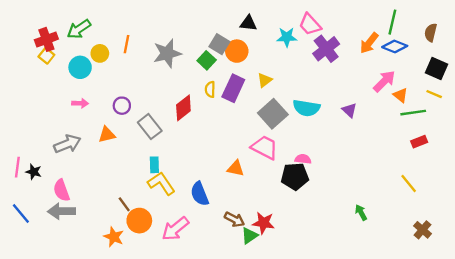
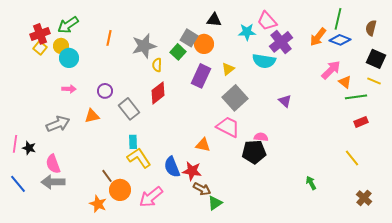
yellow circle: (100, 53) -> (61, 46), moved
yellow semicircle: (210, 89) -> (157, 65), moved
cyan semicircle: (306, 108) -> (264, 61), moved
purple triangle: (349, 110) -> (285, 101), moved
red star: (263, 223) -> (192, 171), moved

